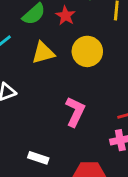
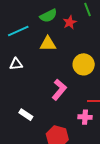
yellow circle: (87, 51) -> (84, 64), moved

